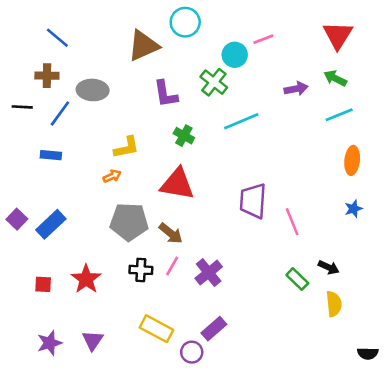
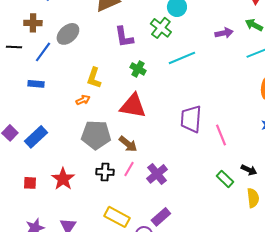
gray ellipse: (93, 90) -> (68, 34), turned -45
yellow L-shape: (126, 147) -> (94, 78), turned 120

